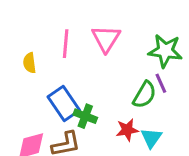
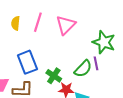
yellow semicircle: (30, 63) -> (16, 23), moved
green cross: (85, 116) -> (54, 76), moved

